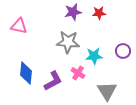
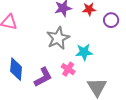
gray star: (68, 42) -> (58, 38), turned -30
purple circle: (123, 51) -> (111, 20), moved

